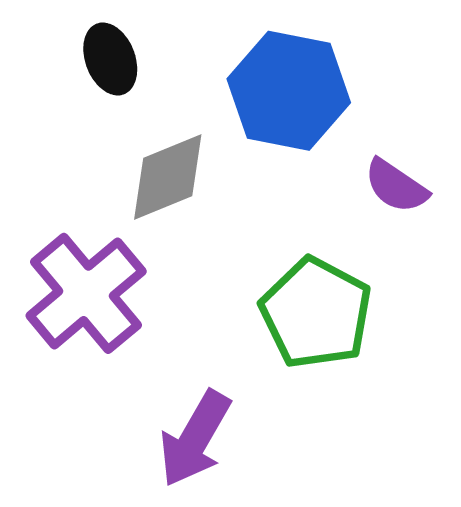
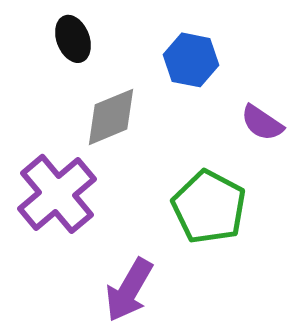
blue hexagon: (289, 91) -> (191, 60), size x0.7

